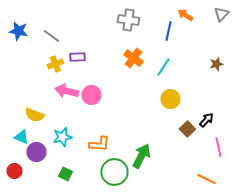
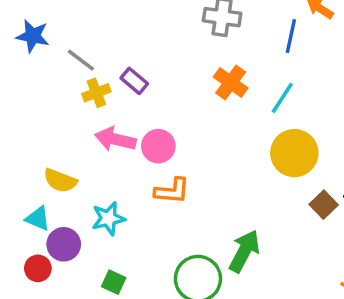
gray line: (51, 36) -> (81, 60), moved
purple rectangle: (77, 57) -> (134, 81), turned 42
yellow circle: (170, 99) -> (294, 153), size x1.4
orange L-shape: (99, 144) -> (172, 191), moved
red circle: (14, 171) -> (38, 268), moved

